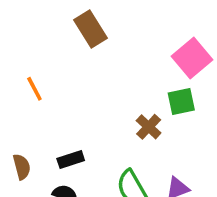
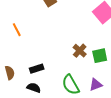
green square: (181, 101) -> (100, 56), moved

